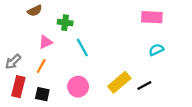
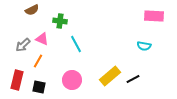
pink rectangle: (152, 17) -> (154, 16), moved
pink triangle: (46, 42) -> (42, 39), turned 48
cyan semicircle: (156, 50) -> (144, 46), turned -144
gray arrow: (13, 62) -> (23, 45), moved

